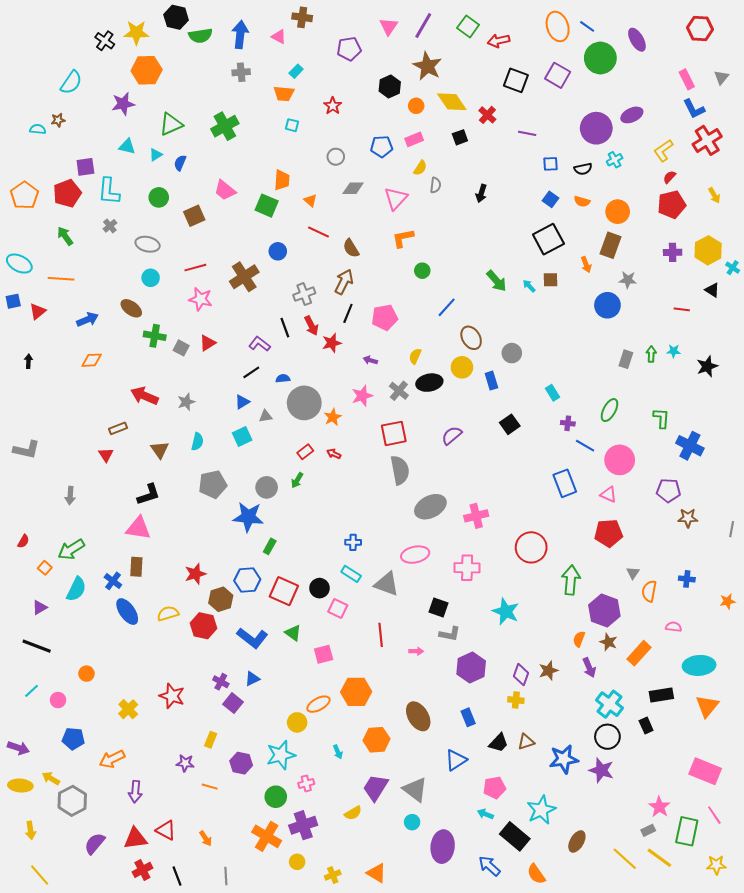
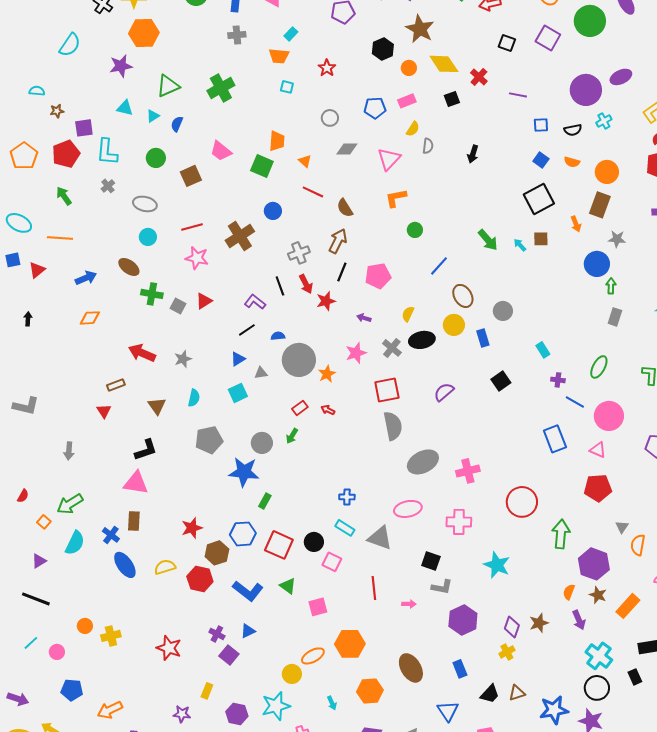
black square: (516, 80) -> (507, 43), size x0.7
brown star: (58, 120) -> (57, 111), moved
green arrow: (651, 354) -> (611, 286), moved
yellow cross: (516, 700) -> (507, 652), turned -35
yellow cross: (128, 709) -> (111, 636), moved, turned 30
blue triangle: (456, 760) -> (448, 711), turned -30

